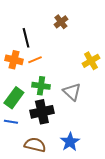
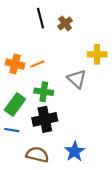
black line: (26, 38) -> (41, 18), moved
yellow cross: (91, 61) -> (97, 54), moved, turned 30
gray triangle: (72, 92) -> (77, 79), moved

